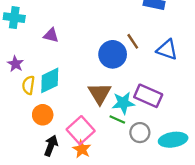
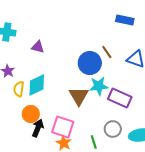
cyan star: (123, 103) -> (99, 86), moved
green line: (117, 120) -> (94, 142), moved, turned 48
pink square: (81, 130) -> (63, 127), turned -30
black arrow: (51, 146) -> (38, 128), moved

